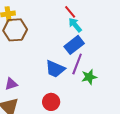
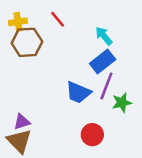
red line: (70, 12) -> (58, 19), moved
purple triangle: (11, 84) -> (22, 122), moved
red circle: (51, 102) -> (92, 135), moved

